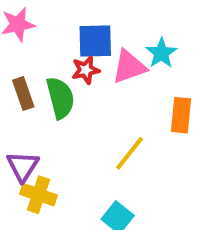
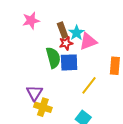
blue square: (95, 41) -> (69, 62), moved
cyan star: (161, 53) -> (76, 33), moved
brown rectangle: (23, 94) -> (63, 30), moved

